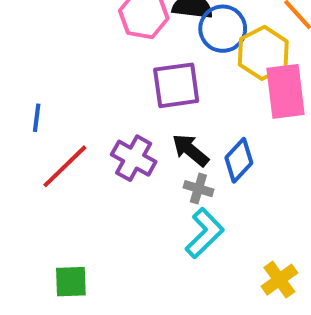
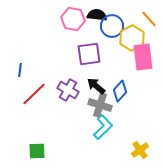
gray cross: (198, 189) -> (100, 105), size x1.6

